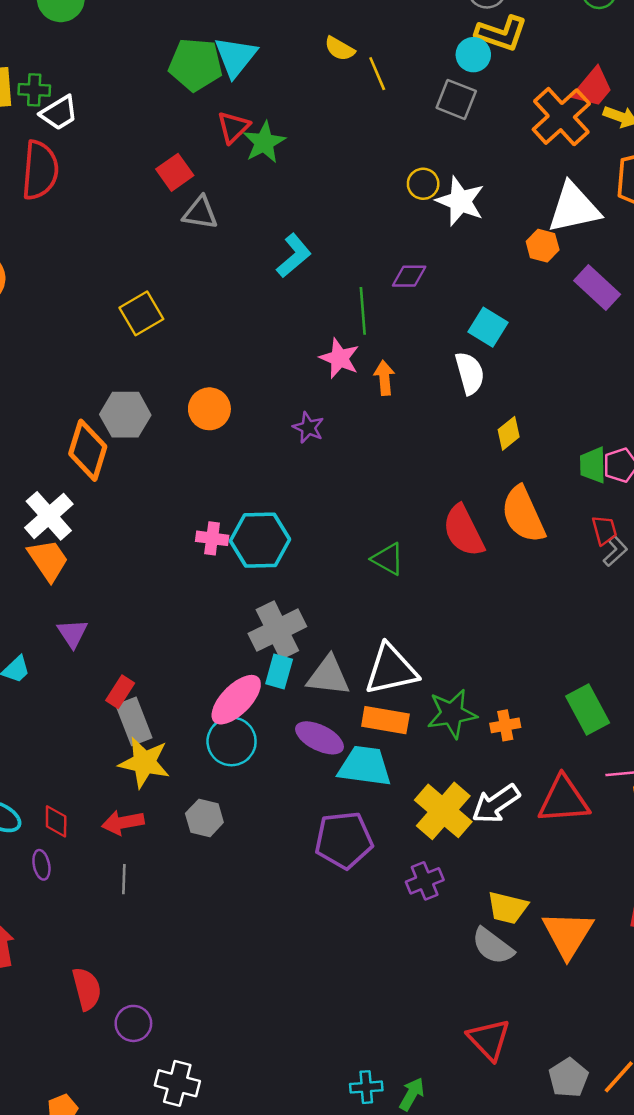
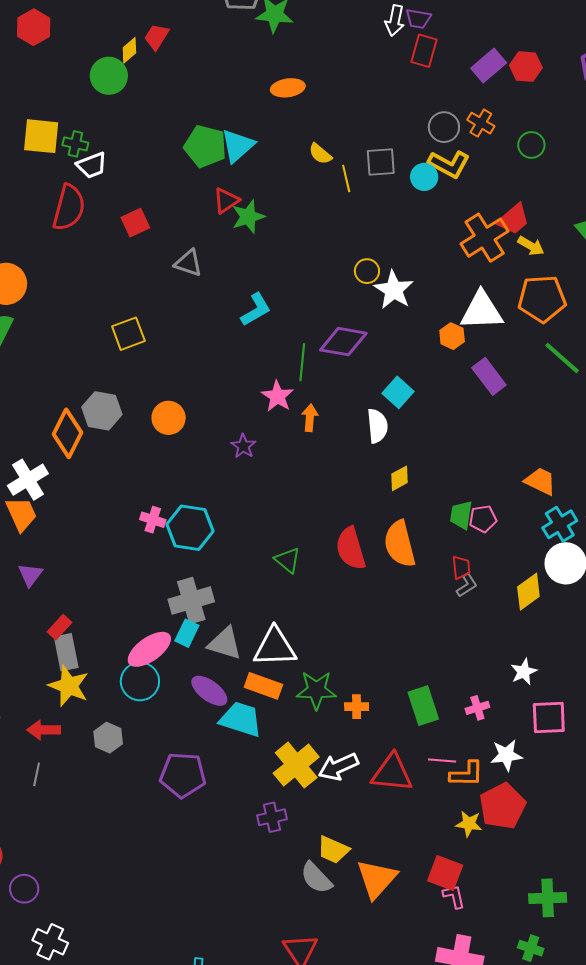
gray square: (456, 99) -> (381, 162), moved, turned -36
red square: (175, 172) -> (135, 223), moved
purple diamond: (409, 276) -> (343, 342), size x1.6
purple pentagon: (344, 840) -> (183, 775), moved

